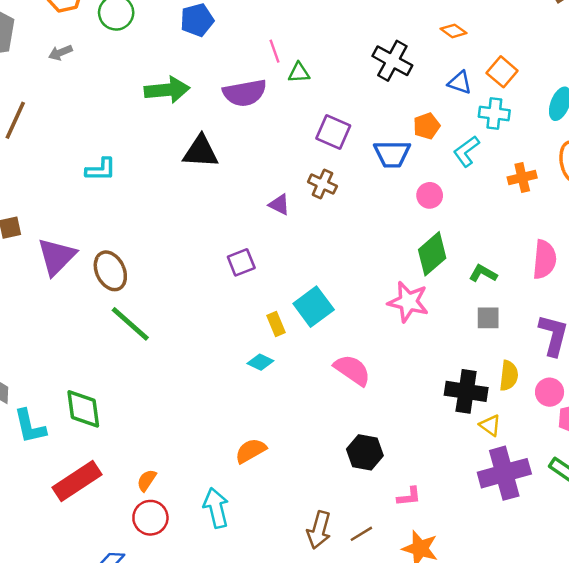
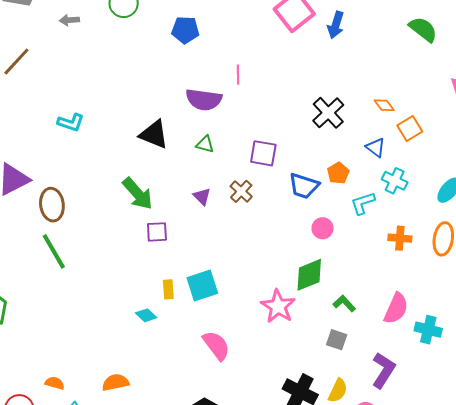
orange square: (502, 72) -> (410, 128), moved
green triangle: (299, 73) -> (205, 144), moved
green arrow: (167, 90) -> (138, 194), moved, turned 36
orange pentagon: (427, 126) -> (338, 173), turned -30
purple square: (333, 132) -> (263, 153), turned -32
orange semicircle: (147, 480) -> (55, 383), moved, turned 54

